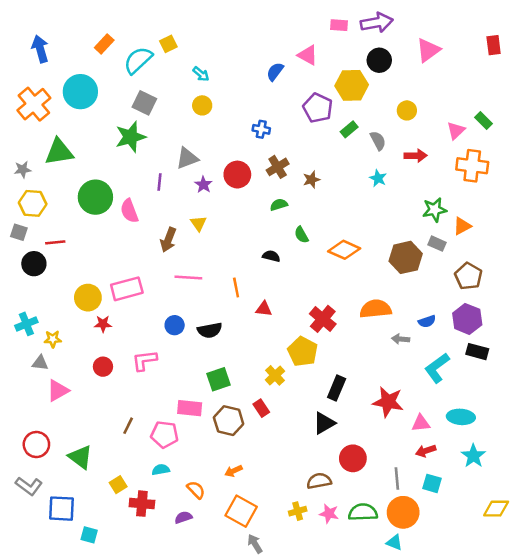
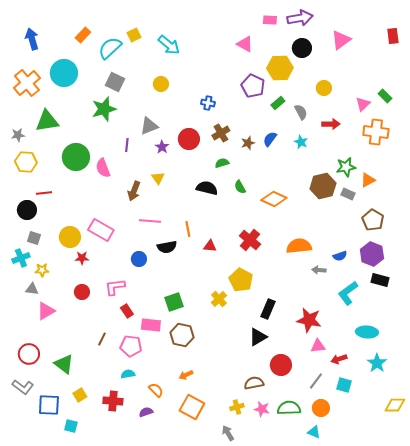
blue semicircle: (275, 72) -> (270, 139), moved
cyan arrow: (201, 74) -> (169, 45), moved, size x1.6
gray square: (19, 232) -> (34, 238), moved
black semicircle: (271, 256) -> (207, 188), moved, size x1.5
brown hexagon: (406, 257) -> (323, 186), moved
pink rectangle: (127, 289) -> (101, 230), turned 45
red cross: (323, 319) -> (250, 240), moved
black semicircle: (210, 330) -> (167, 247), moved
red rectangle: (261, 408) -> (127, 311), moved
pink triangle: (421, 423) -> (318, 346), moved
gray line: (397, 478) -> (316, 381), turned 42
yellow square: (118, 485) -> (80, 395), moved
orange circle: (403, 512) -> (321, 408), size x0.7
gray arrow: (255, 544) -> (228, 433), moved

